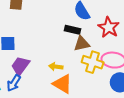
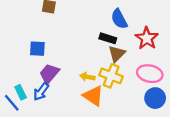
brown triangle: (82, 44) -> (117, 54), turned -36
yellow cross: (93, 62) -> (111, 76), moved

